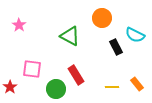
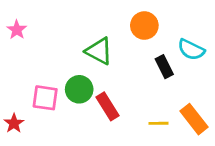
pink star: (19, 25) -> (17, 30), moved
orange rectangle: (137, 84) -> (194, 119), size x1.5
green circle: (56, 89) -> (79, 89), moved

